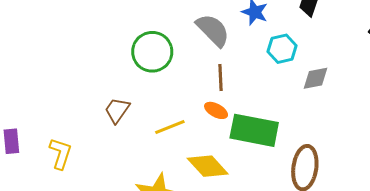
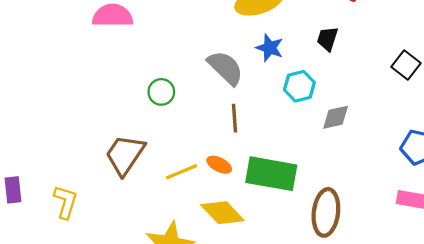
green circle: (152, 52) -> (161, 92), size x0.6
brown trapezoid: (117, 110) -> (125, 155), size x1.5
orange ellipse: (216, 110) -> (219, 165), moved

